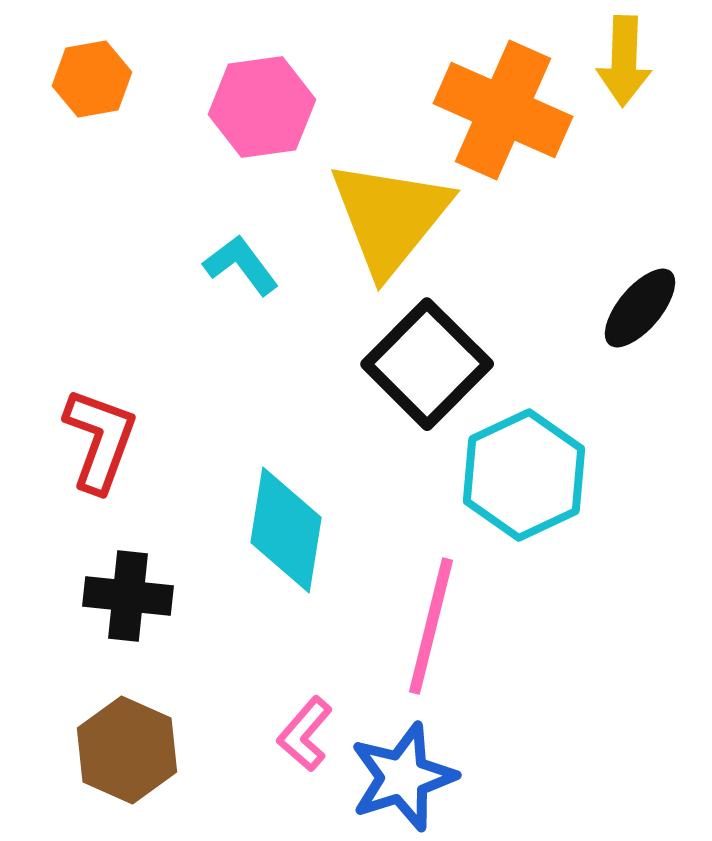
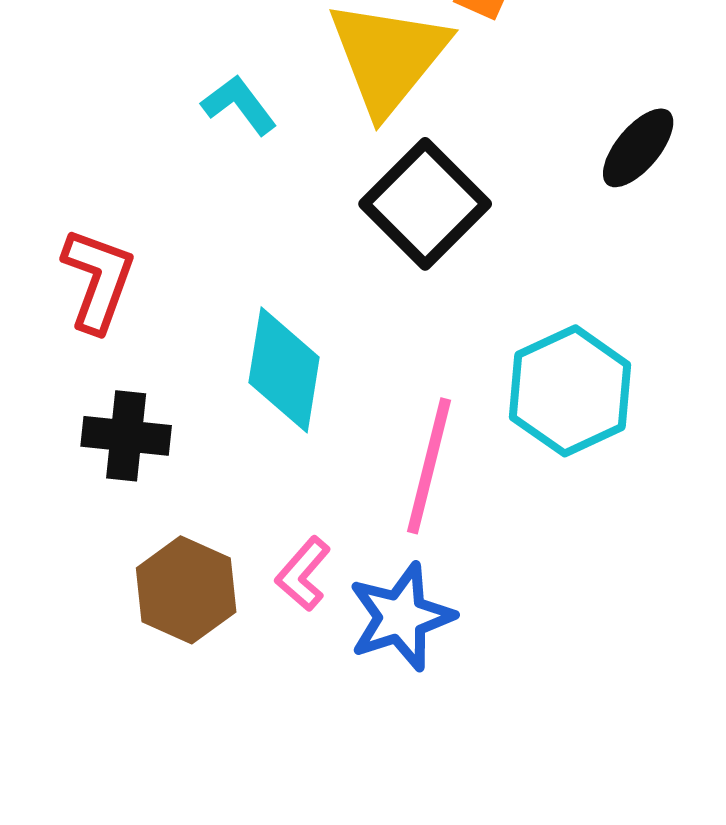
cyan hexagon: (524, 475) -> (570, 391), moved
brown hexagon: (127, 750) -> (186, 590), moved

